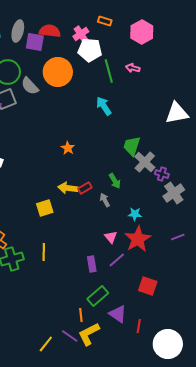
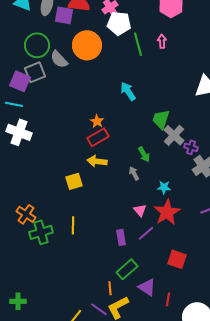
pink arrow: (133, 68) -> (162, 41), turned 72
cyan arrow: (104, 106) -> (128, 91), moved
red rectangle: (85, 188) -> (98, 137), moved, size x1.5

